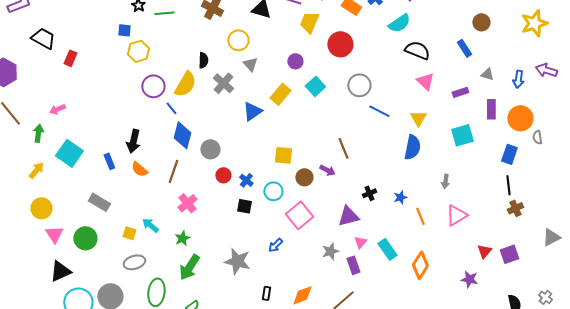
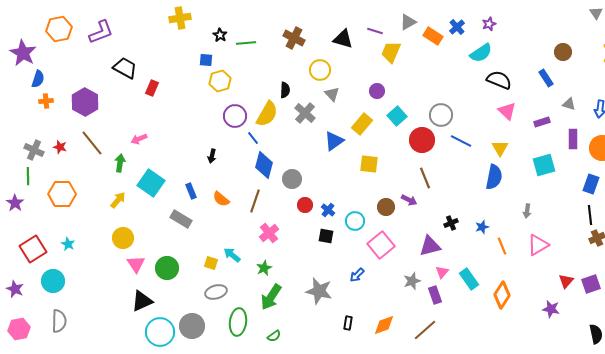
red circle: (340, 44) -> (422, 140), moved
black arrow: (133, 141) -> (212, 156), moved, size x0.6
yellow square: (283, 155) -> (369, 164), moved
gray rectangle: (99, 202) -> (181, 219), moved

